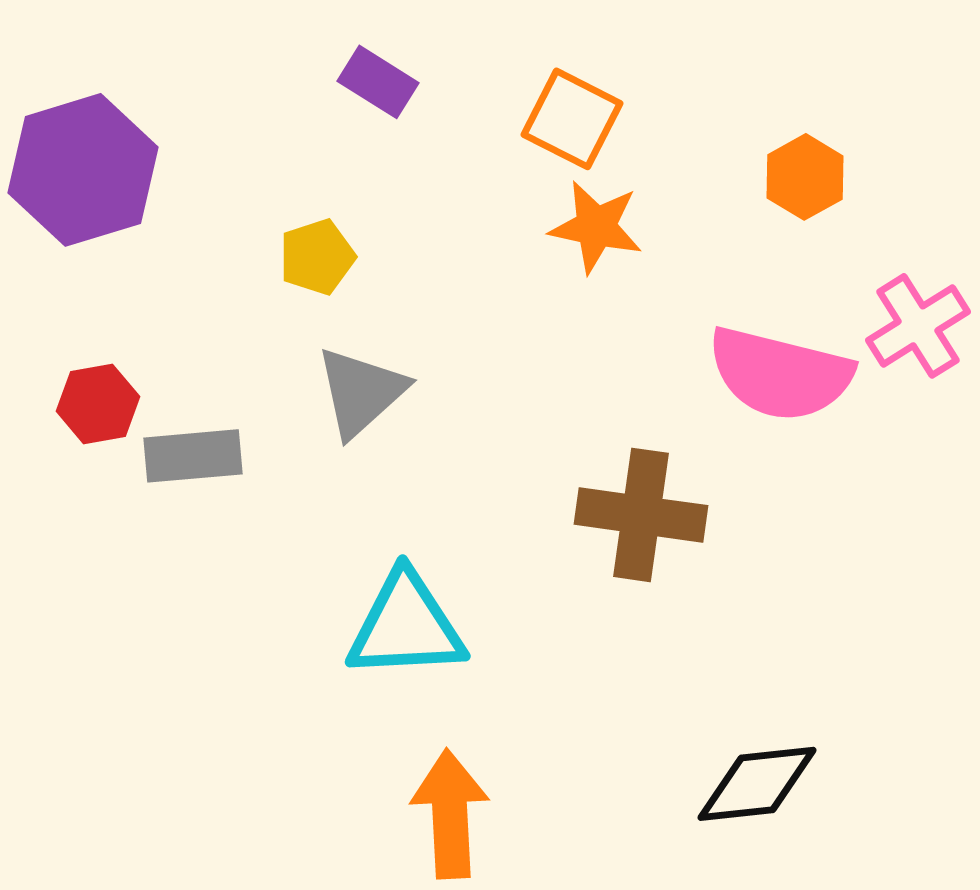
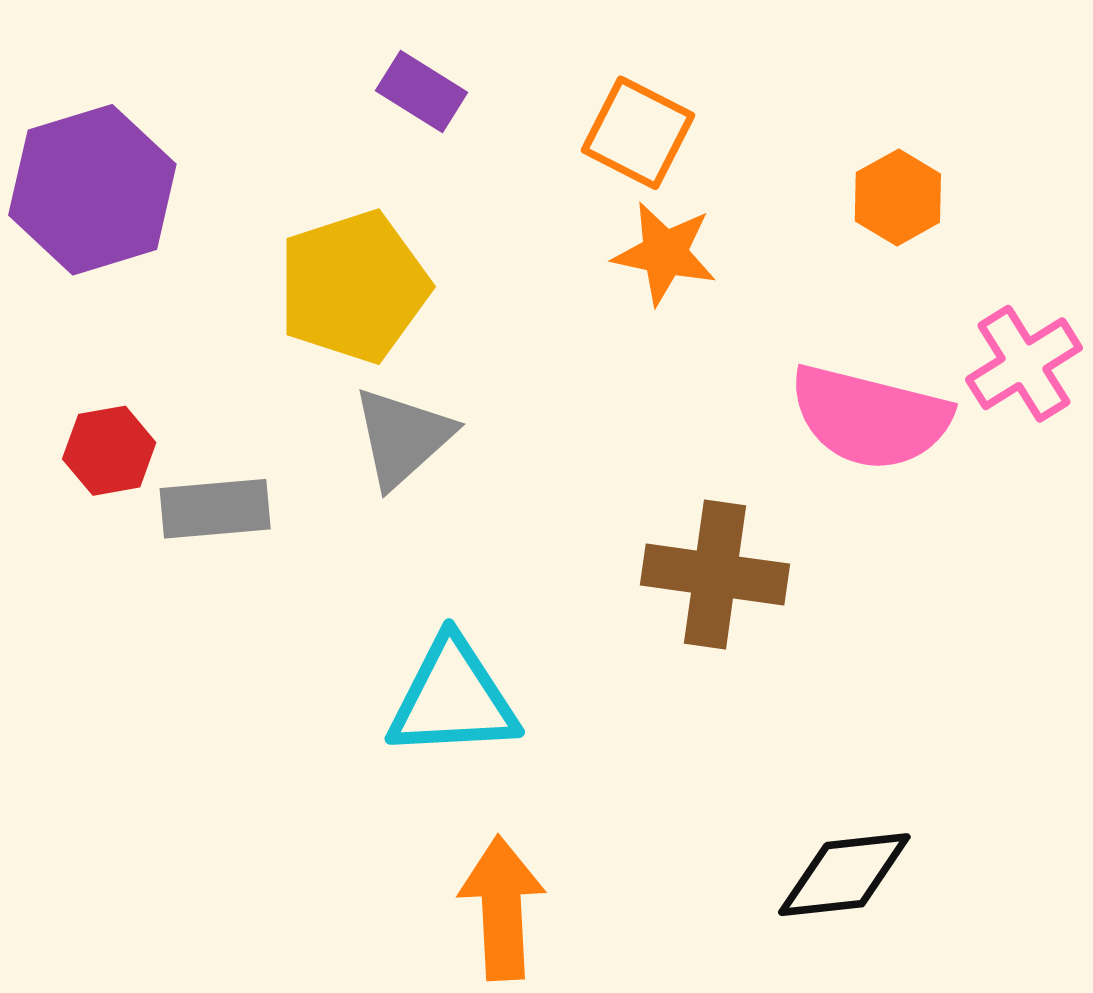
yellow pentagon: (317, 257) -> (354, 287), size x1.8

